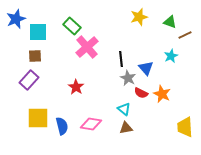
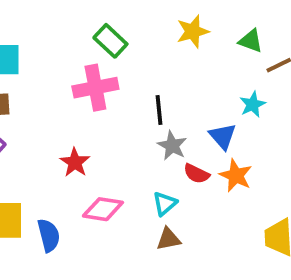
green rectangle: (72, 26) -> (110, 41), moved
pink cross: (87, 47) -> (95, 88), turned 30
blue triangle: (146, 68) -> (223, 136), moved
cyan triangle: (124, 109) -> (165, 204), turned 40
pink diamond: (91, 124) -> (103, 209), moved

